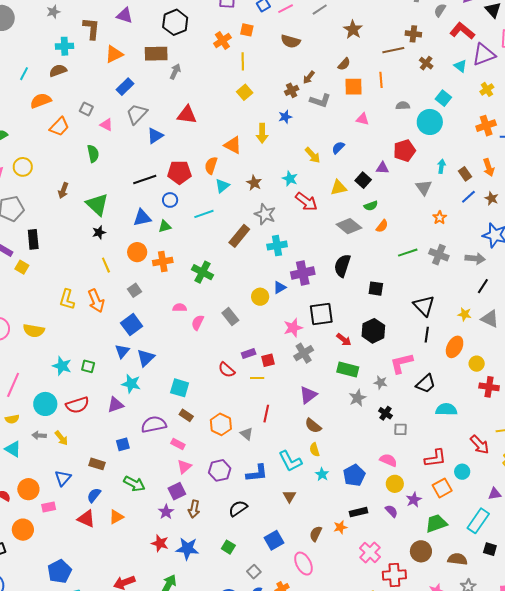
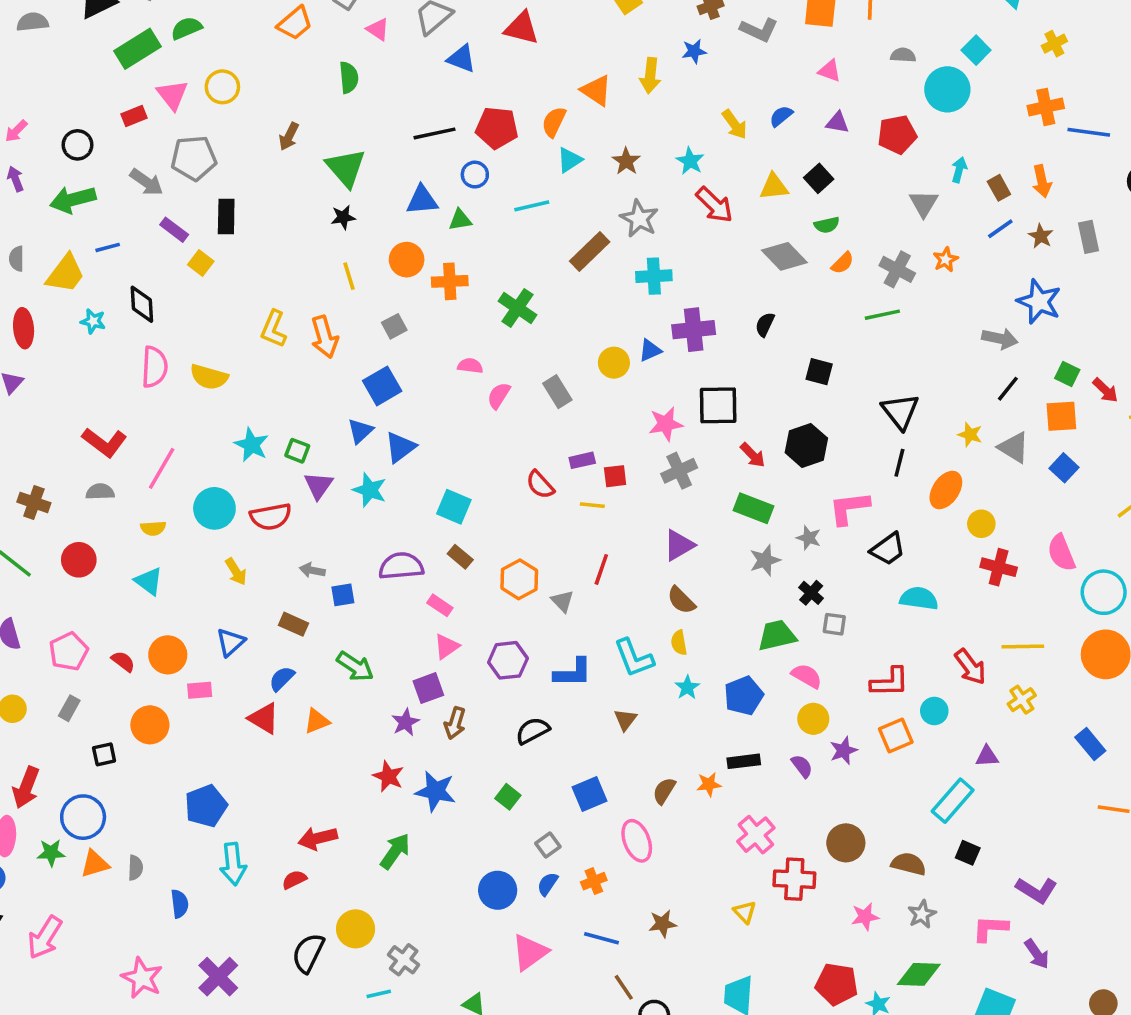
blue triangle: (155, 136) -> (461, 59), turned 48
purple triangle: (382, 168) -> (837, 123), moved
gray cross: (439, 255) -> (897, 269), moved
black semicircle: (342, 266) -> (765, 324), size x0.6
purple triangle: (115, 405) -> (318, 485), moved, turned -42
gray arrow: (39, 435) -> (312, 570), moved
green trapezoid: (436, 523) -> (777, 635), moved

